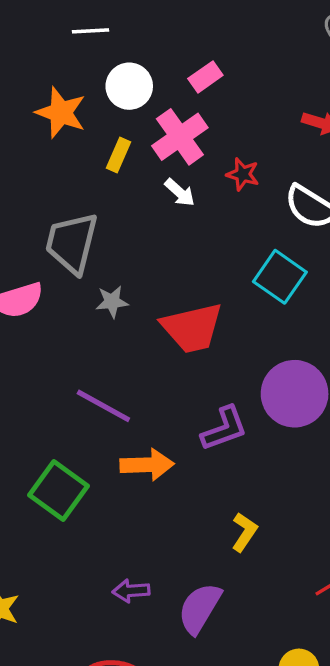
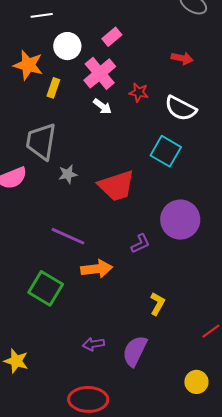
yellow rectangle: (119, 155) -> (53, 88), moved
purple L-shape: (224, 429) -> (140, 244), size x0.7

